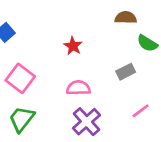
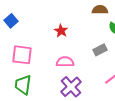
pink square: (20, 78) -> (22, 55), turned -30
green trapezoid: (22, 119) -> (23, 85), turned -30

